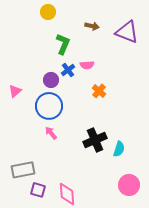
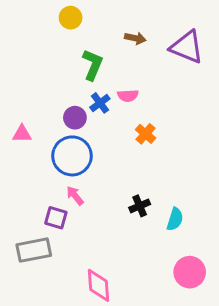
pink triangle: (15, 91) -> (22, 134), turned 40
black cross: (95, 140) -> (140, 206), size x0.6
purple square: (38, 190) -> (56, 218), moved

